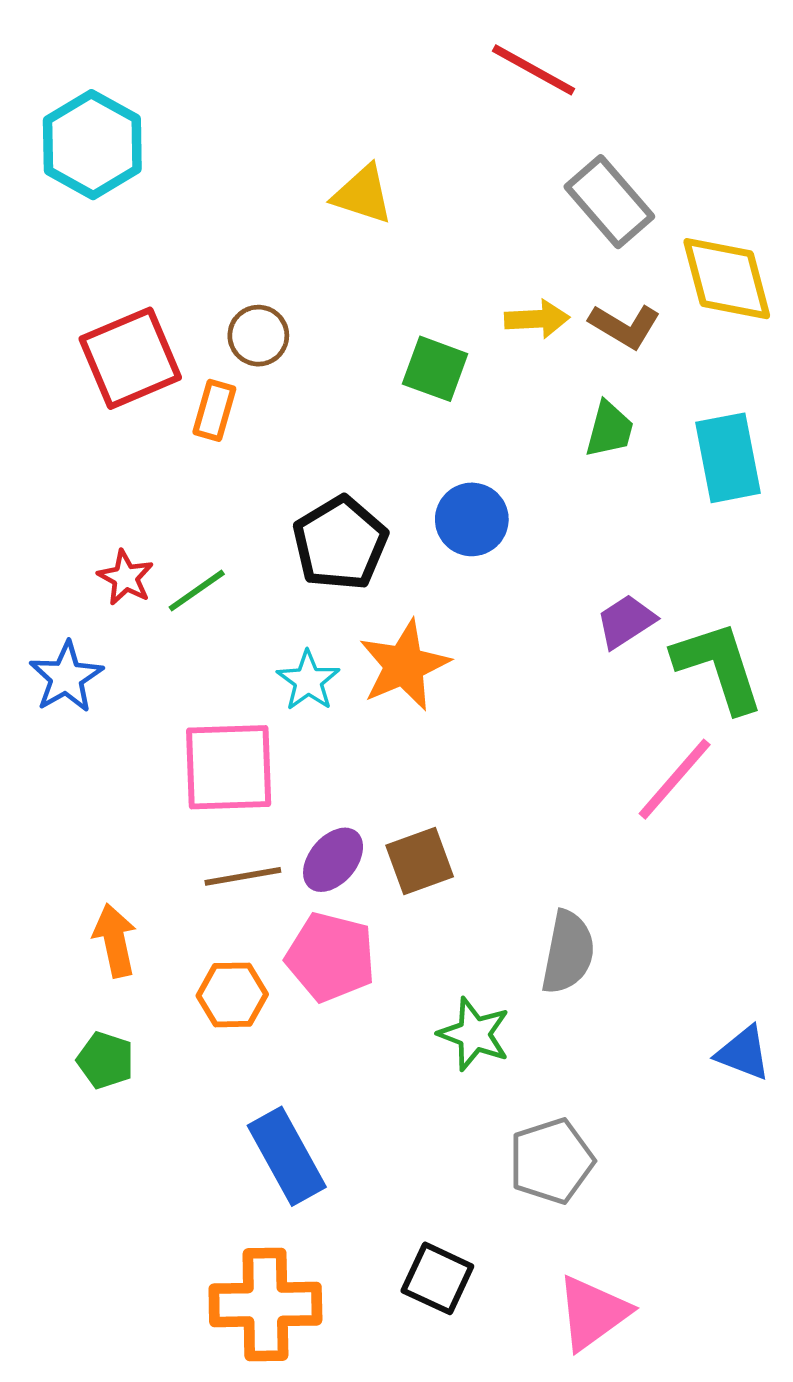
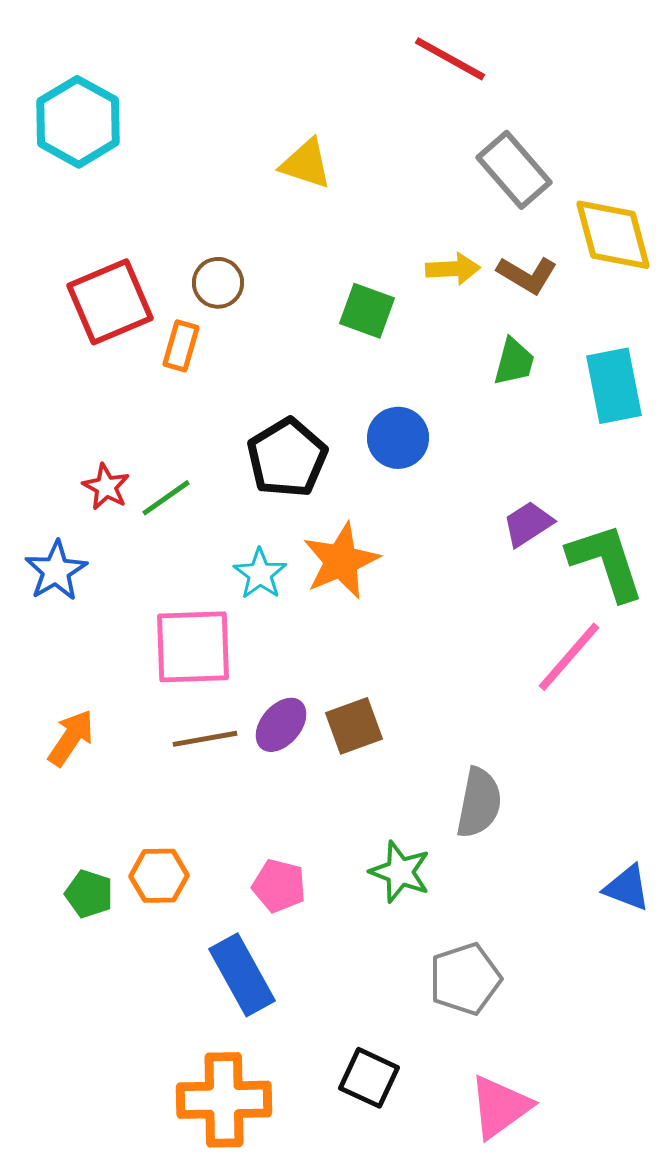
orange arrow: (115, 940) -> (71, 738), moved, turned 46
pink pentagon: (331, 957) -> (279, 886), moved, size x0.7
orange hexagon: (232, 995) -> (159, 876), moved

